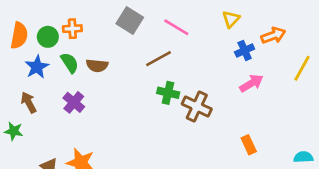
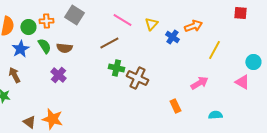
yellow triangle: (231, 19) -> (151, 24), moved
gray square: (130, 20) -> (74, 15), moved
blue cross: (245, 50) -> (172, 37), turned -32
pink arrow: (251, 83) -> (199, 83), moved
purple cross: (74, 102) -> (58, 75), moved

